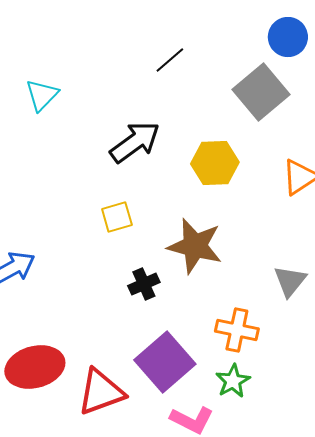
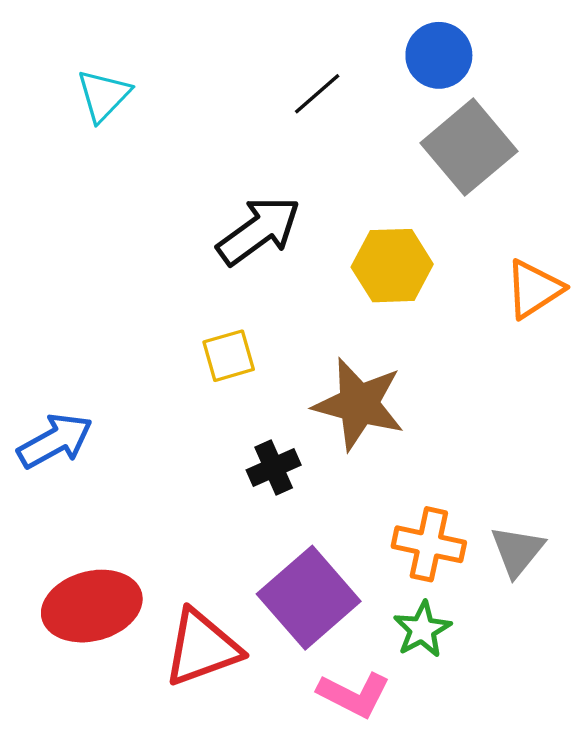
blue circle: (288, 37) -> (439, 55), moved
cyan triangle: (42, 95) -> (103, 95), moved
gray triangle: (290, 281) -> (517, 551), moved

